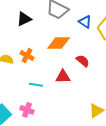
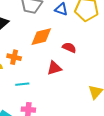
cyan line: (36, 85) -> (22, 84), moved

